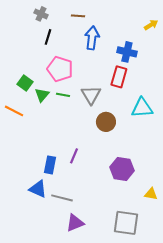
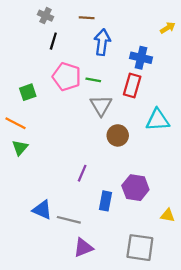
green square: (25, 83) -> (28, 92), turned 35
green triangle: (42, 95) -> (20, 148), moved
green line: (63, 95) -> (93, 80), moved
blue rectangle: (50, 165) -> (105, 201), moved

